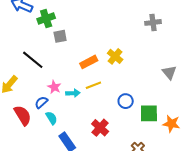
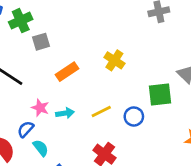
orange rectangle: (89, 62) -> (67, 72), moved
yellow line: (93, 85) -> (101, 111), moved
green square: (149, 113) -> (160, 95), moved

